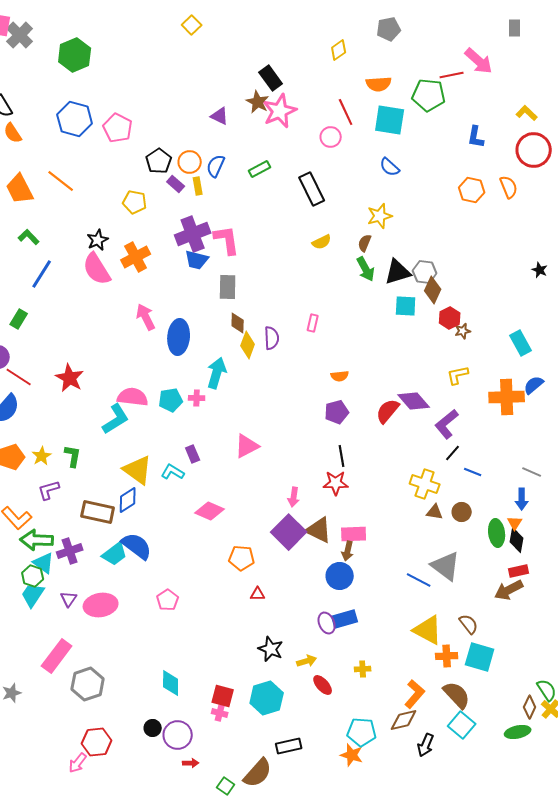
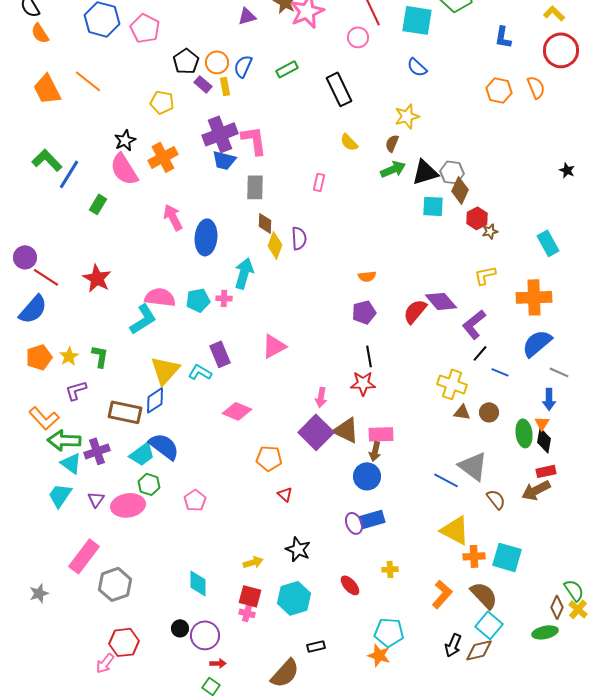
purple triangle: (220, 116) -> (247, 16), turned -42
green L-shape: (29, 237) -> (47, 160), moved, size x1.4
yellow semicircle: (322, 242) -> (349, 142), turned 72
green arrow: (366, 269) -> (393, 169), turned -85
green rectangle: (19, 319) -> (98, 204), moved
pink rectangle: (313, 323) -> (319, 182), moved
blue semicircle: (534, 385) -> (537, 343), moved, size x1.5
purple rectangle: (193, 454) -> (220, 354), size x1.4
yellow triangle: (138, 470) -> (165, 370), turned 36
green hexagon: (33, 576) -> (149, 484), moved
red triangle: (258, 594) -> (285, 494), turned 42
brown semicircle: (469, 624) -> (496, 499), moved
yellow arrow: (307, 661) -> (253, 562), moved
brown diamond: (404, 720) -> (479, 650), moved
black rectangle: (289, 746) -> (316, 646), size x0.7
green square: (226, 786) -> (211, 686), moved

